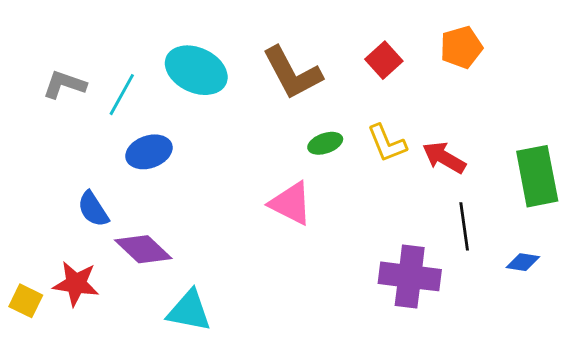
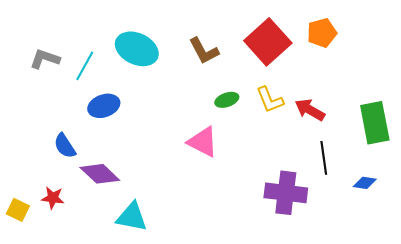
red square: (384, 60) -> (268, 42), size x1.8
brown L-shape: (292, 73) -> (204, 51), size x0.7
red star: (76, 284) -> (53, 198), size x0.7

